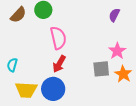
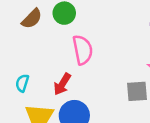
red arrow: (59, 64) -> (62, 84), moved

